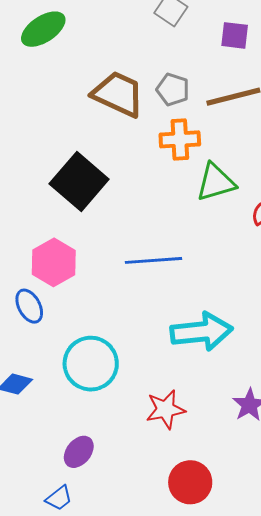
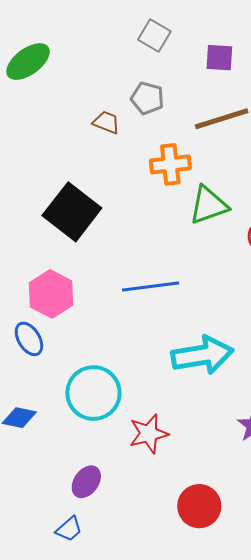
gray pentagon: (173, 89) -> (147, 98), moved
brown trapezoid: (118, 94) -> (106, 122), size x0.5
red star: (165, 409) -> (149, 434), moved

